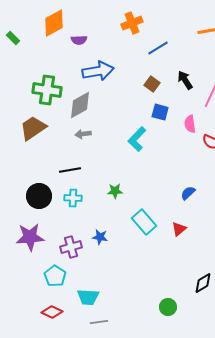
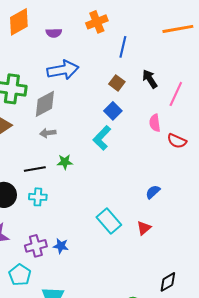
purple semicircle: (79, 40) -> (54, 33), moved
blue line: (158, 48) -> (123, 47), turned -45
blue square: (160, 112) -> (113, 111), moved, turned 30
green star: (115, 191) -> (65, 162), moved
blue star: (100, 237) -> (61, 246), moved

